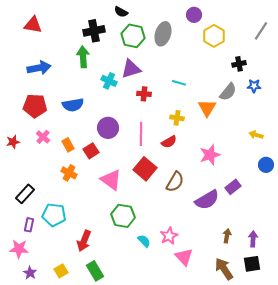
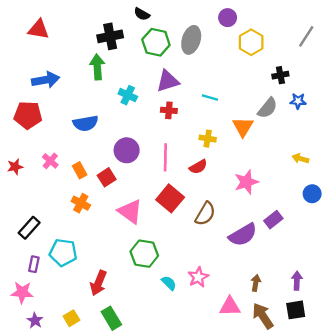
purple triangle: (131, 69) -> (168, 81), moved
red pentagon: (35, 106) -> (28, 115), moved
brown arrow: (227, 236) -> (256, 283), moved
pink triangle: (184, 257) -> (230, 306), moved, turned -48

